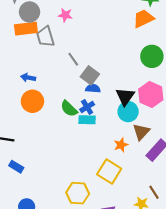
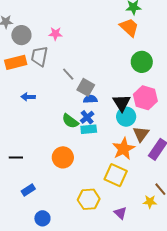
orange trapezoid: (143, 19) -> (129, 27), turned 75
orange rectangle: (26, 29) -> (16, 62), moved
gray trapezoid: (45, 37) -> (39, 56), turned 35
orange circle: (32, 101) -> (63, 157), moved
orange star: (121, 145) -> (124, 149), size x1.6
blue rectangle: (16, 167) -> (28, 190), moved, turned -56

